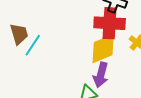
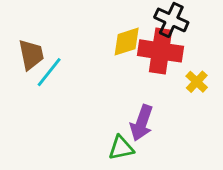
yellow diamond: (103, 49) -> (127, 42), moved, size x0.7

